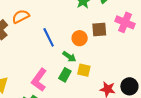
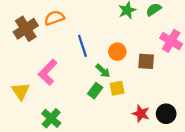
brown square: (99, 29) -> (146, 61), moved
yellow square: (84, 70) -> (117, 88), turned -32
pink L-shape: (39, 80) -> (48, 72), moved

